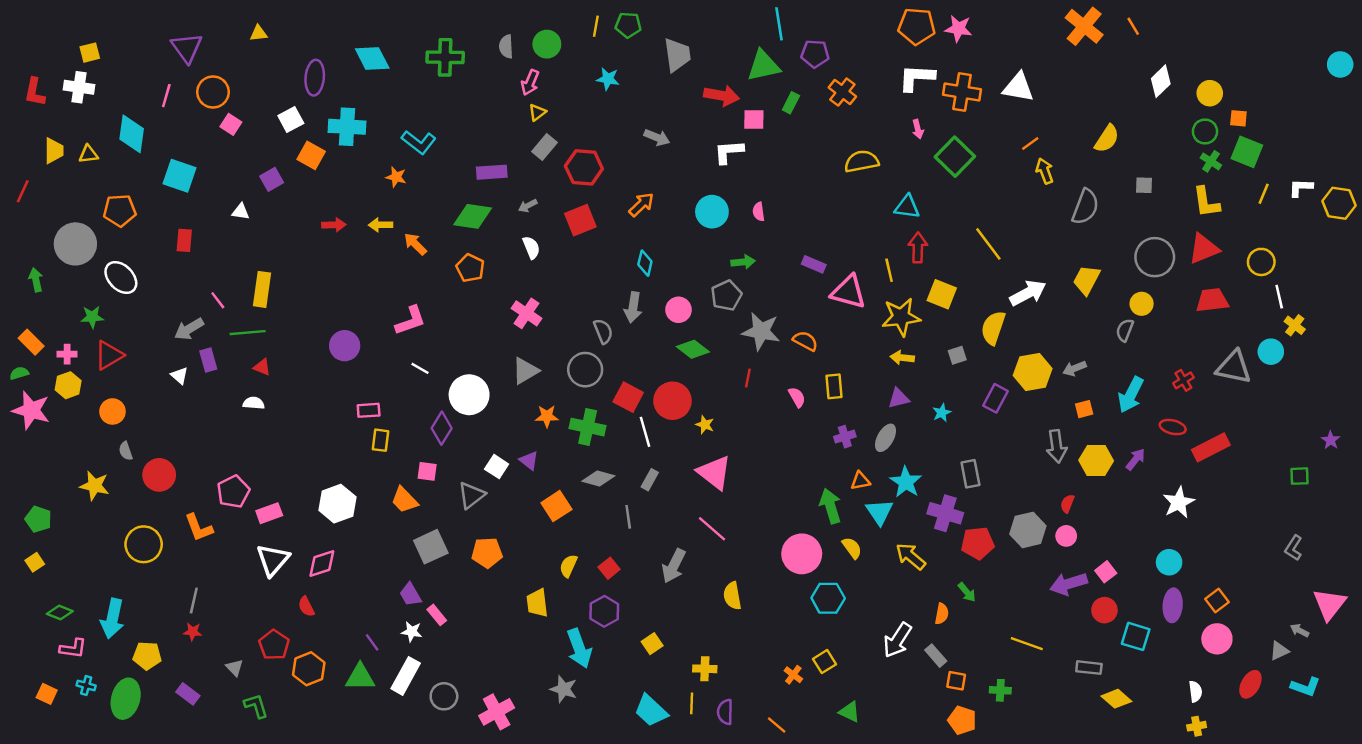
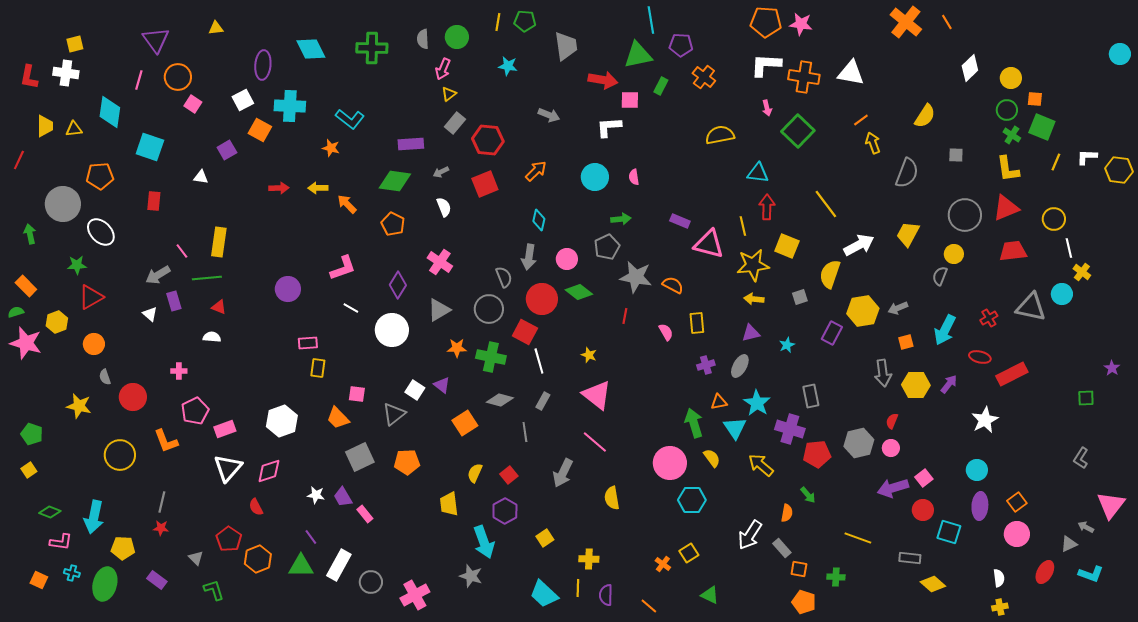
pink cross: (67, 354) -> (179, 371), moved
red circle: (672, 401) -> (542, 299), moved
purple diamond: (442, 428) -> (398, 285), moved
white star: (412, 632) -> (316, 495), moved

